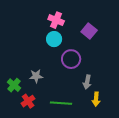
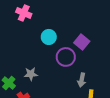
pink cross: (56, 20) -> (24, 13), moved
purple square: (89, 31) -> (82, 42), moved

